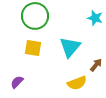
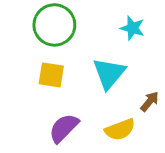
cyan star: (95, 18) -> (132, 28), moved
purple semicircle: (17, 82) -> (64, 128), moved, size x1.5

